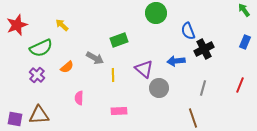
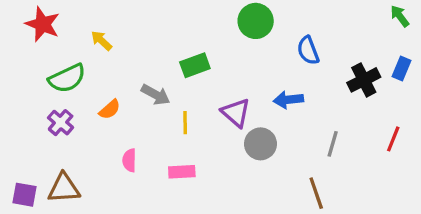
red star: (17, 25) -> (43, 24), moved, turned -30
black cross: (204, 49) -> (364, 80), moved
pink rectangle: (119, 111) -> (182, 172), moved

